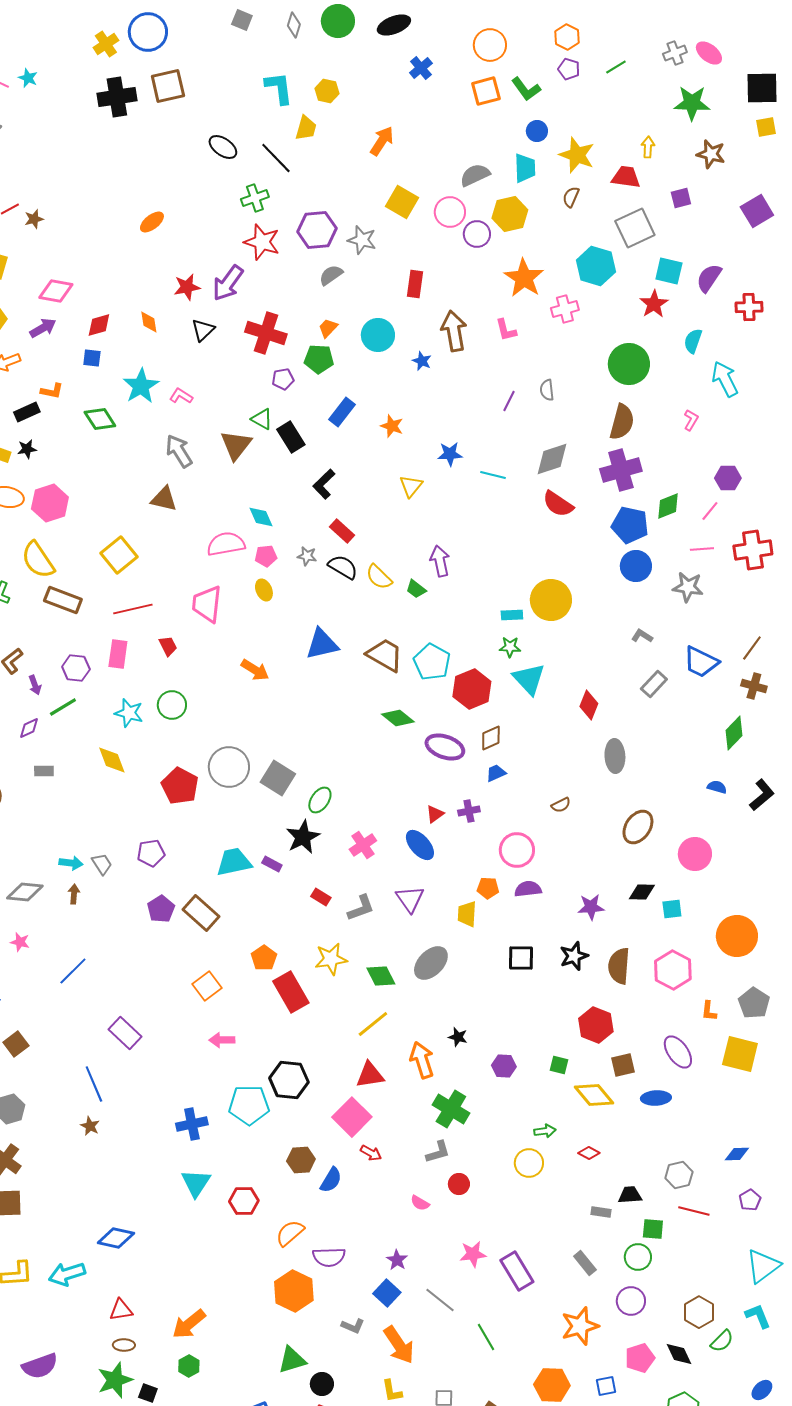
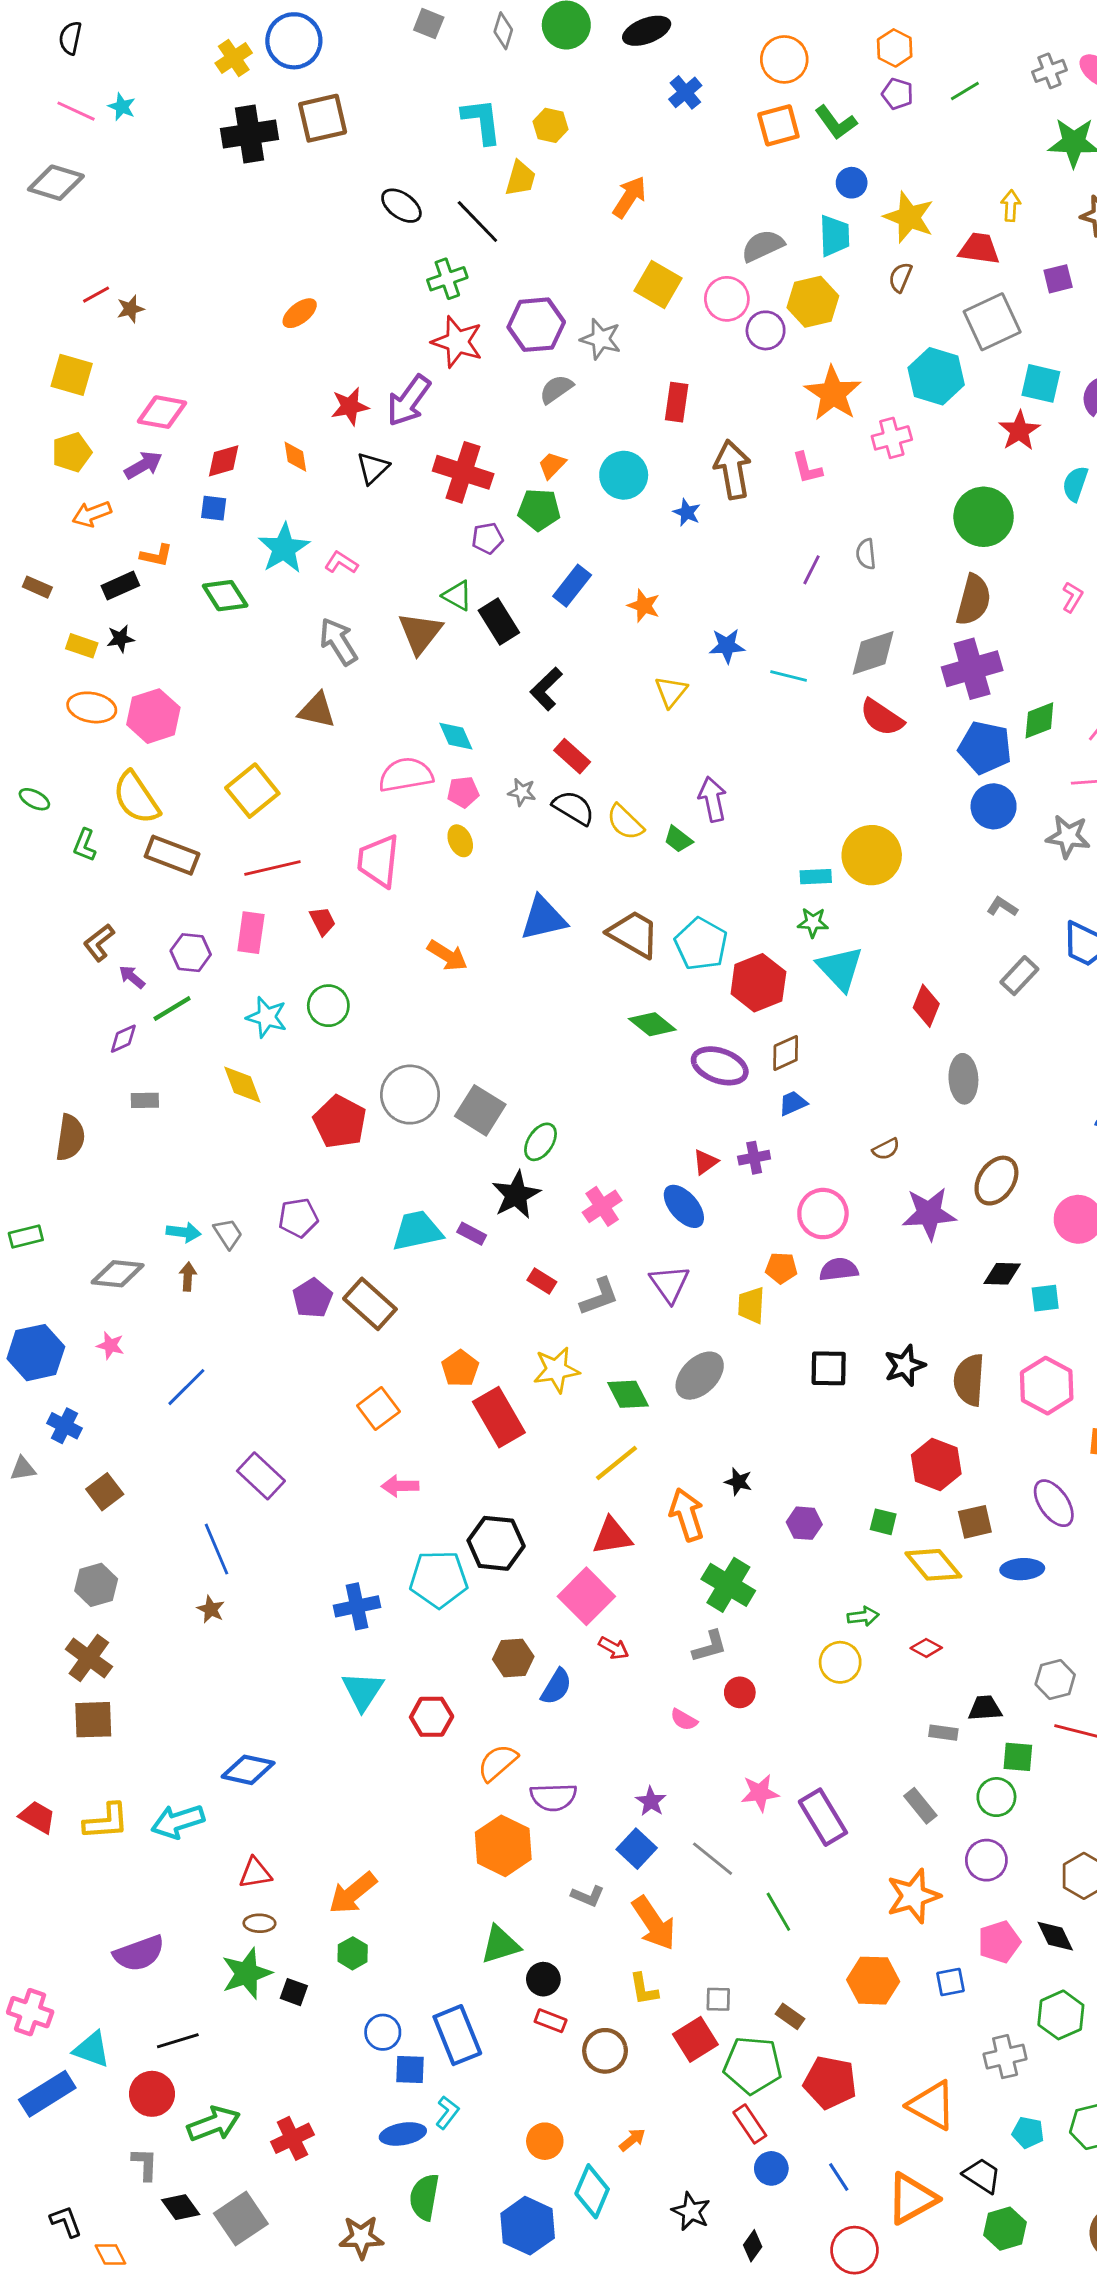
purple arrow: (35, 685) -> (132, 977), turned 150
purple star: (591, 907) -> (929, 1214), moved, size x1.4

